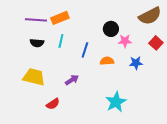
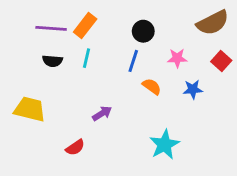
orange rectangle: (60, 18) -> (85, 26), turned -30
black circle: (111, 29) -> (143, 31), moved
blue line: (85, 50) -> (133, 61), moved
orange semicircle: (107, 61) -> (152, 86), turned 40
yellow trapezoid: (34, 77) -> (30, 109), moved

